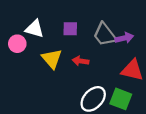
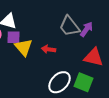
purple square: (70, 29) -> (14, 37), moved
purple arrow: (124, 38) -> (86, 29), turned -42

